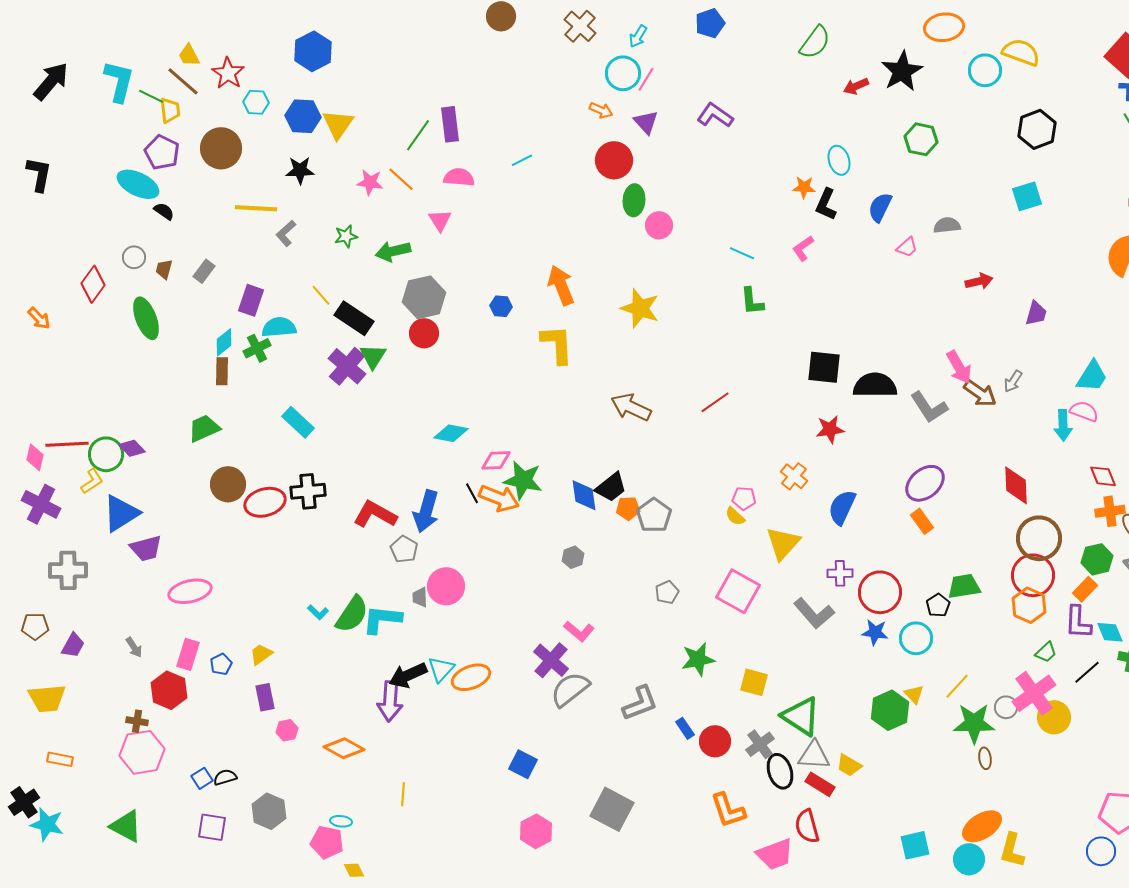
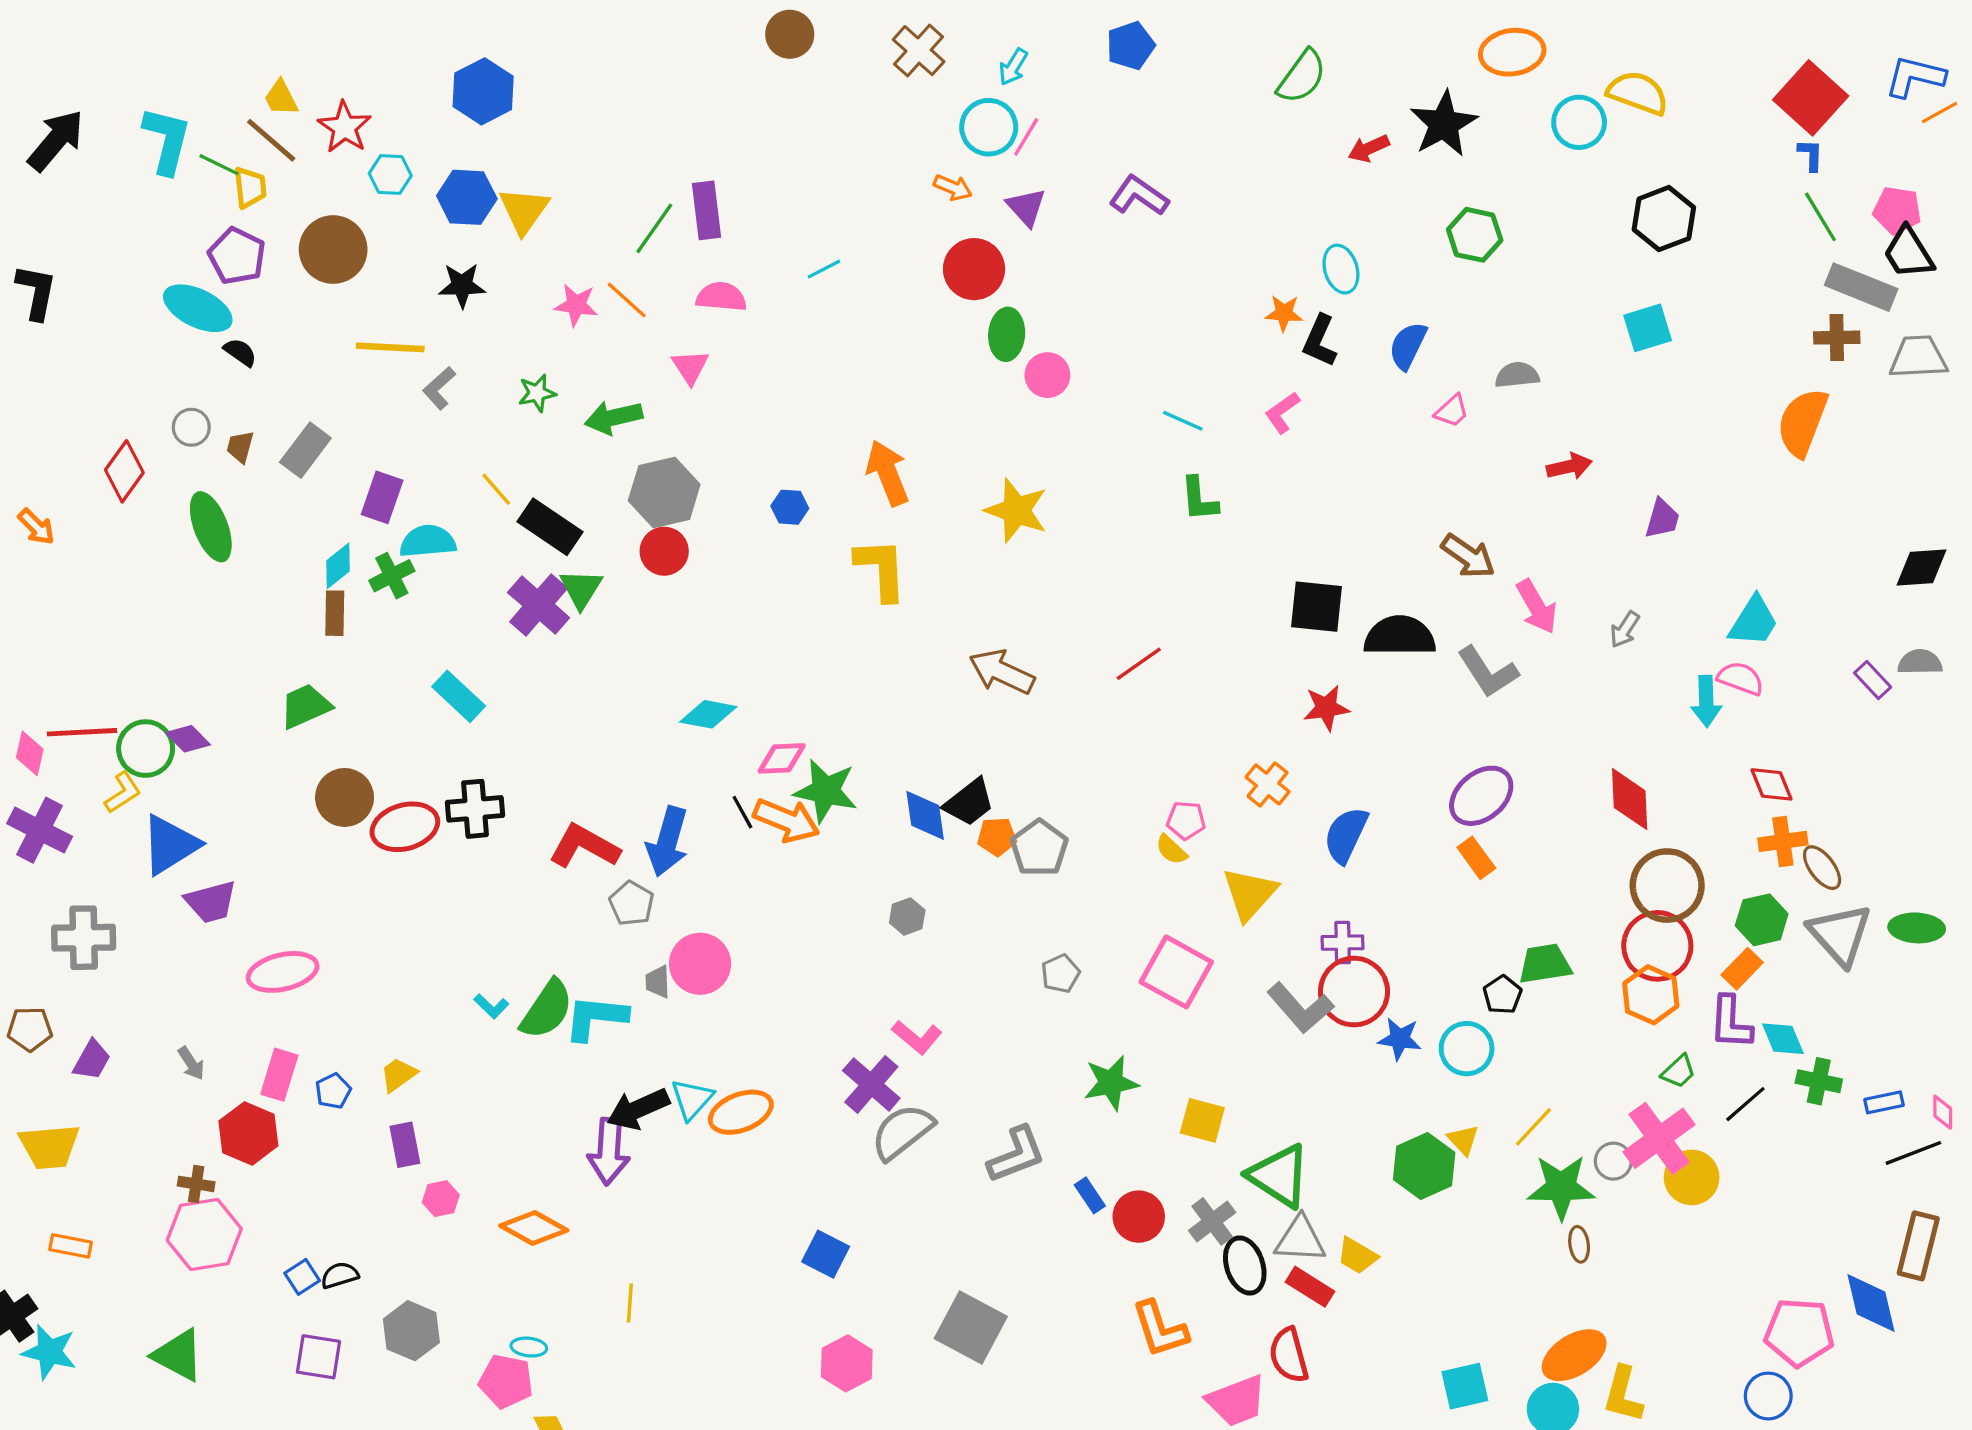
gray rectangle: (204, 271) -> (305, 450), size x1.4
brown arrow: (980, 393) -> (1468, 556), moved
red circle: (880, 592) -> (1354, 992), moved

